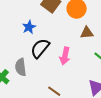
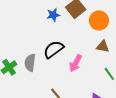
blue star: (29, 27) -> (53, 15), moved

